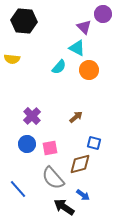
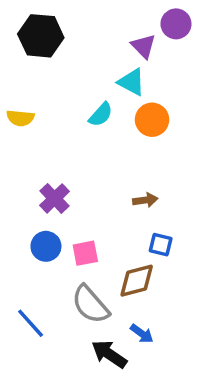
yellow semicircle: (12, 59) -> (20, 118), moved
brown arrow: (76, 117) -> (145, 200), moved, turned 32

